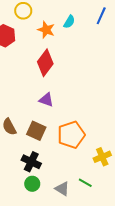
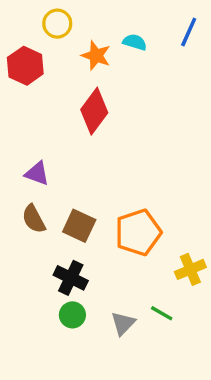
cyan semicircle: (69, 22) -> (135, 42), turned -104
purple triangle: (46, 100) -> (37, 173), moved
gray triangle: (62, 189) -> (123, 323), turned 42

